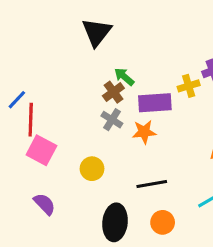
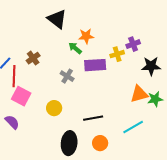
black triangle: (97, 32) -> (57, 19), turned -30
brown cross: (113, 92) -> (33, 58), moved
orange star: (144, 132) -> (86, 36), moved
purple semicircle: (44, 204) -> (12, 122), moved

